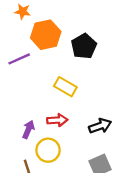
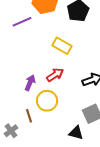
red arrow: (57, 120) -> (55, 75), turned -30

